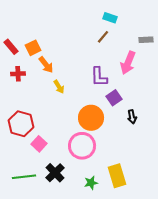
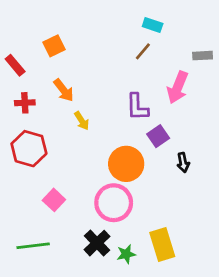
orange square: (33, 48) -> (54, 46), moved
red hexagon: (21, 124) -> (29, 149), moved
black cross: (55, 173) -> (97, 243), moved

